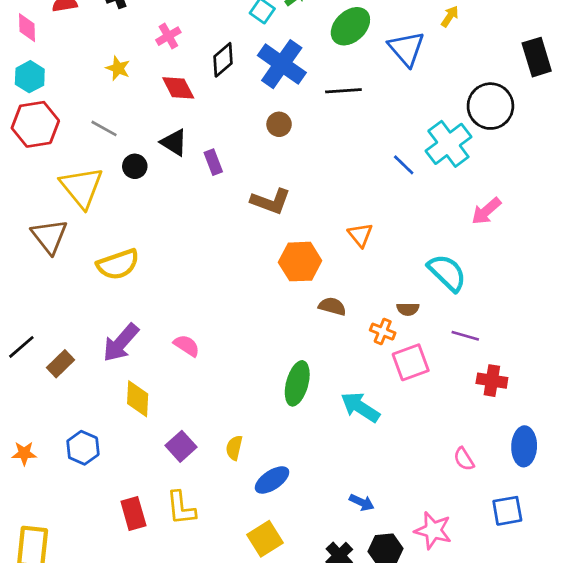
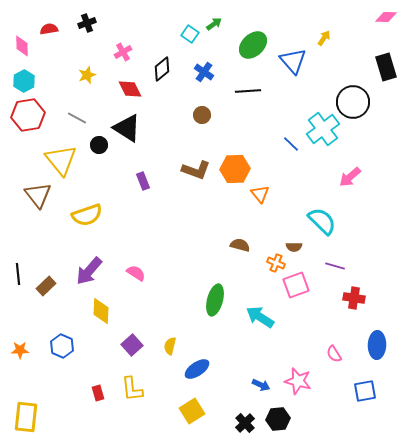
blue cross: (282, 64) -> (204, 72), size x0.6
yellow star: (118, 68) -> (87, 75), turned 30
black triangle: (174, 142) -> (127, 128), size x1.4
purple rectangle: (213, 162) -> (143, 181), moved
orange hexagon: (300, 262) -> (235, 169), moved
black line: (21, 347) -> (18, 274), turned -55
red rectangle: (133, 514) -> (98, 393), size x0.7
pink star: (433, 530) -> (298, 381), moved

